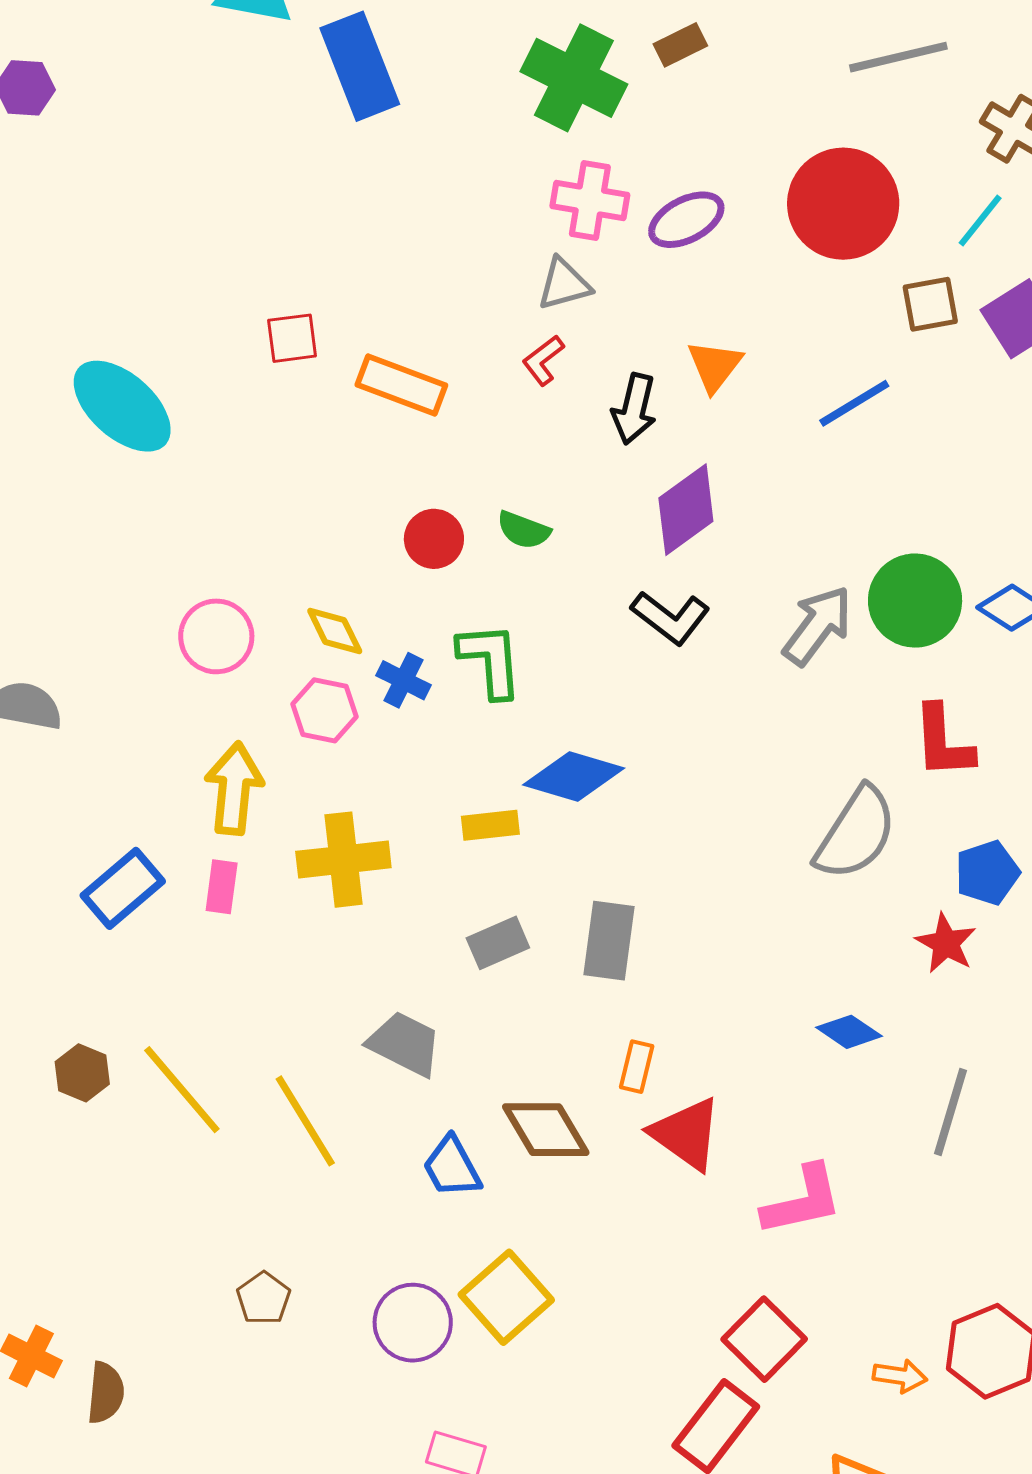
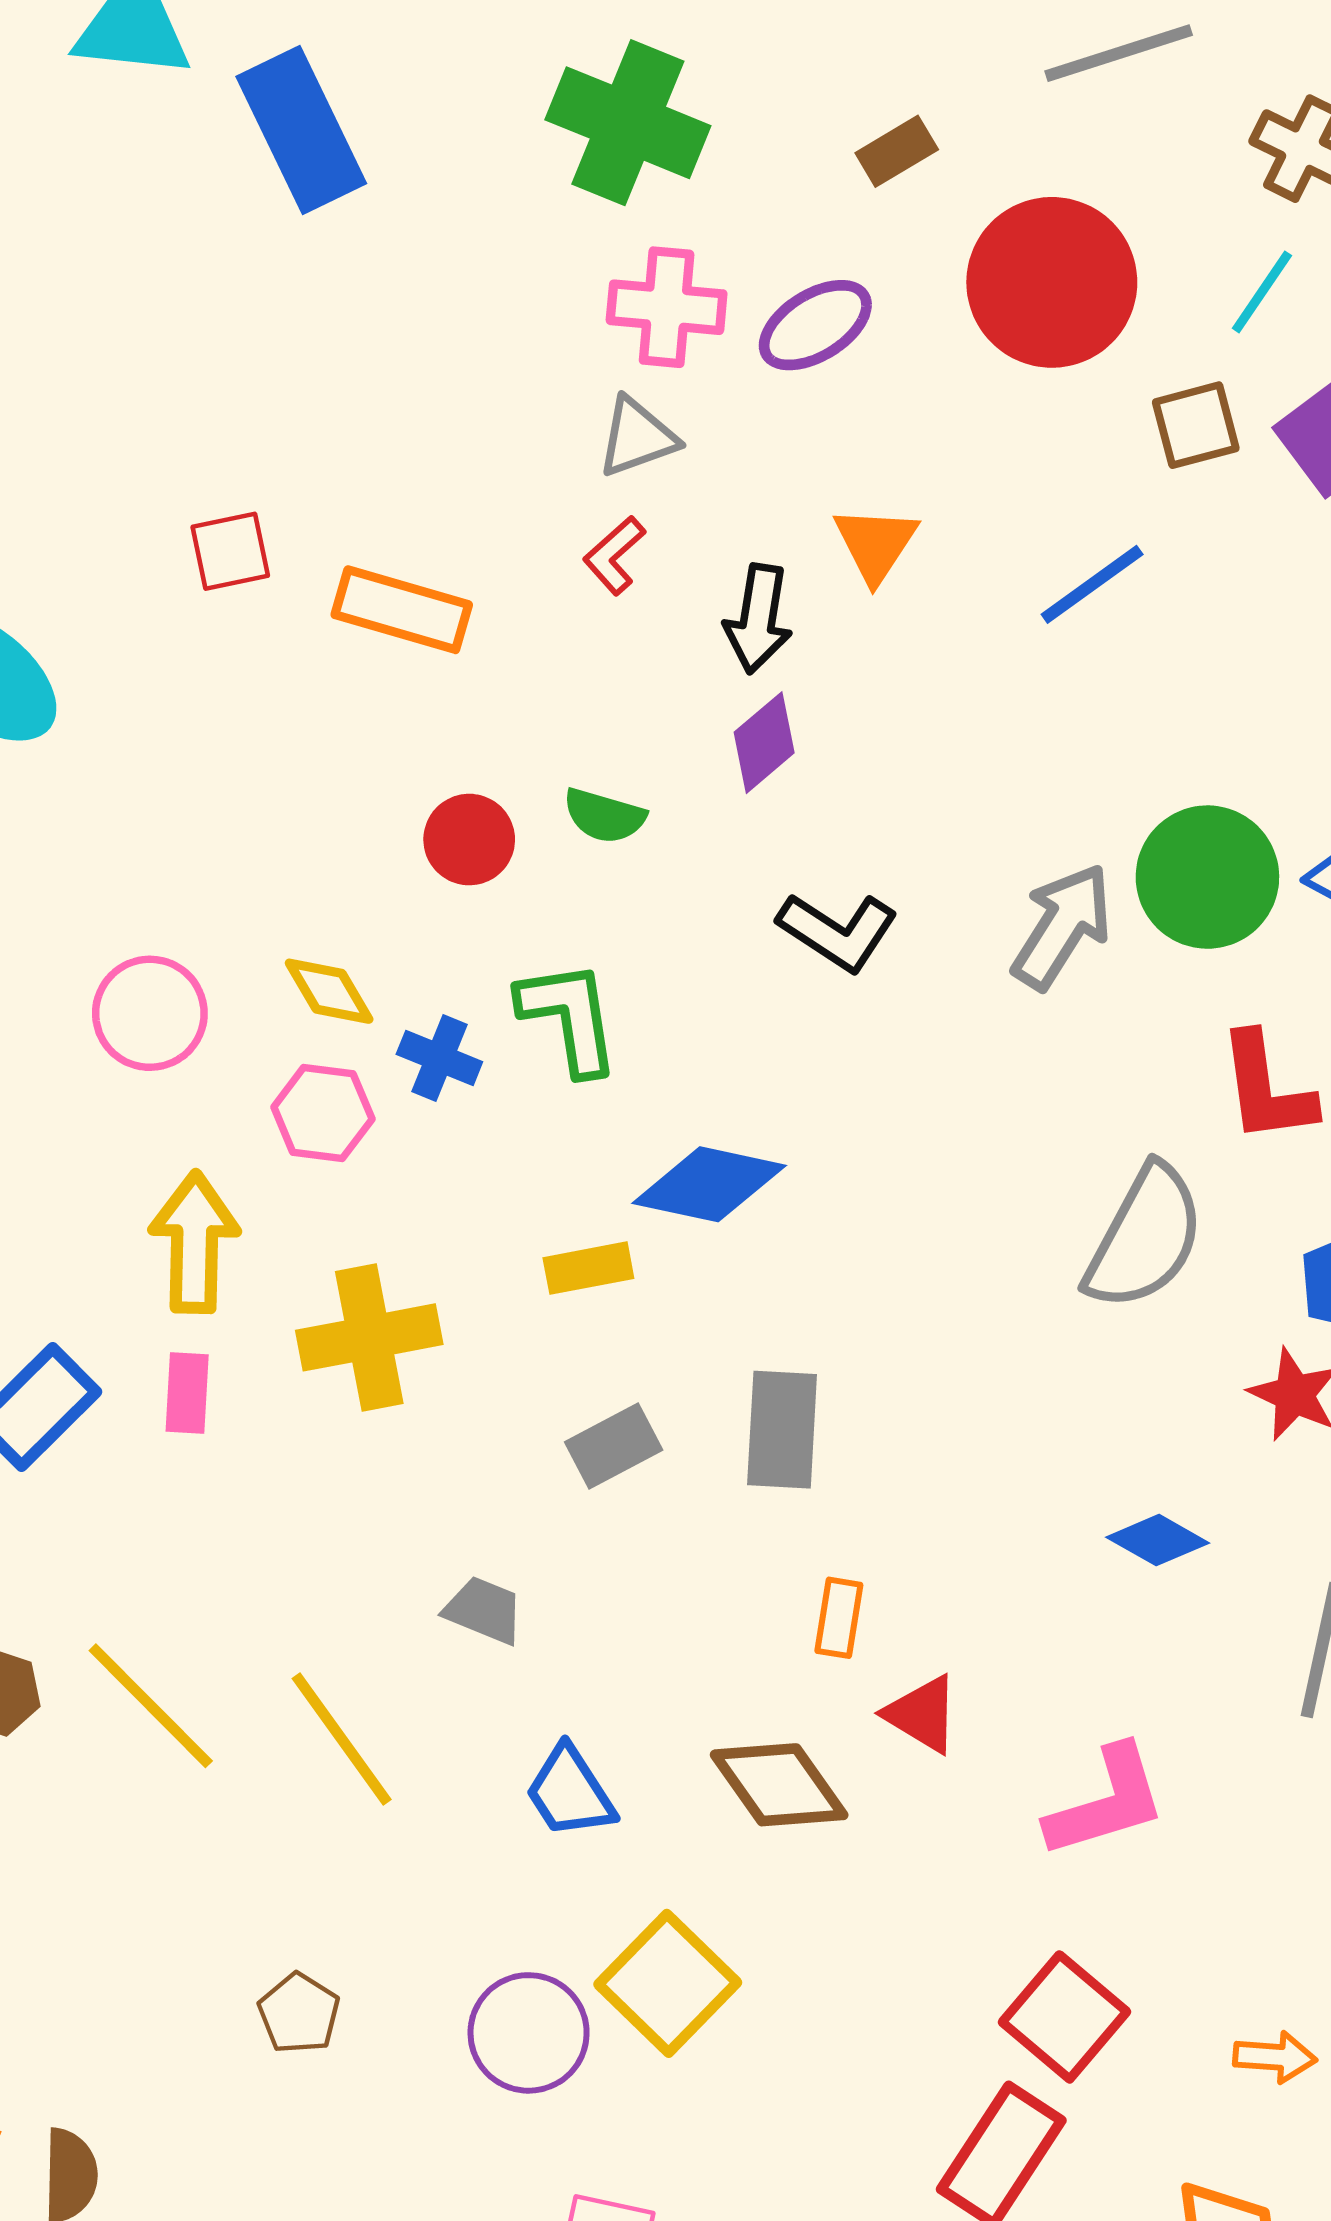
brown rectangle: (680, 45) -> (897, 151), moved
purple diamond: (686, 510) -> (764, 743), moved, size x0.7
gray trapezoid: (405, 1044) -> (484, 1610), size x0.7
brown diamond: (546, 1130) -> (779, 1785), moved
red triangle: (686, 1134) -> (922, 1714), size x0.7

